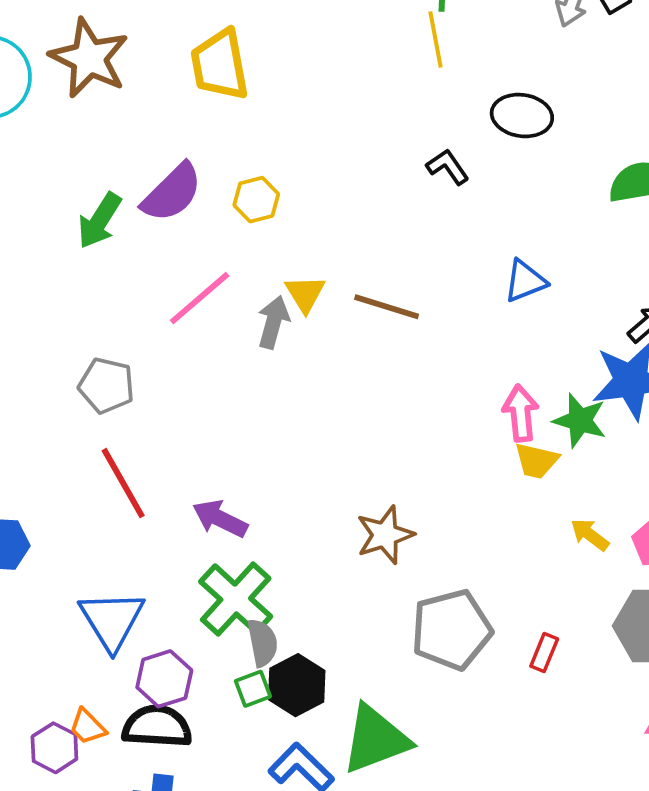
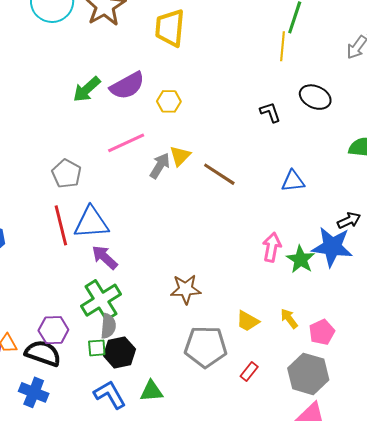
yellow trapezoid: (536, 461) -> (248, 321), moved
blue triangle: (112, 620) -> (91, 223), moved, turned 42
green triangle: (376, 739) -> (151, 391), size x0.6

